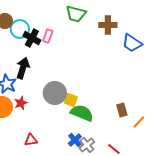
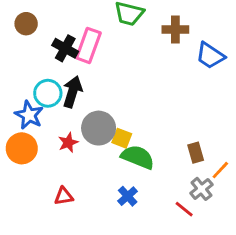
cyan circle: (20, 29) -> (48, 93), moved
pink rectangle: (48, 36) -> (88, 45), size x1.6
black arrow: (23, 68) -> (72, 92), moved
red star: (21, 103) -> (68, 143), moved
gray cross: (87, 145) -> (201, 189), moved

